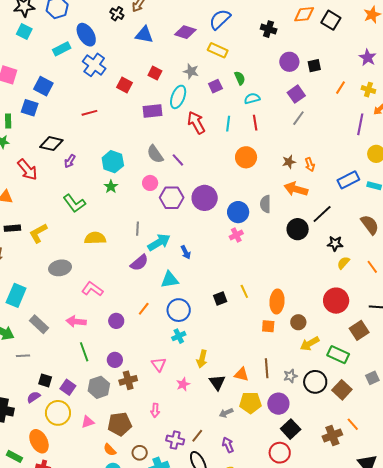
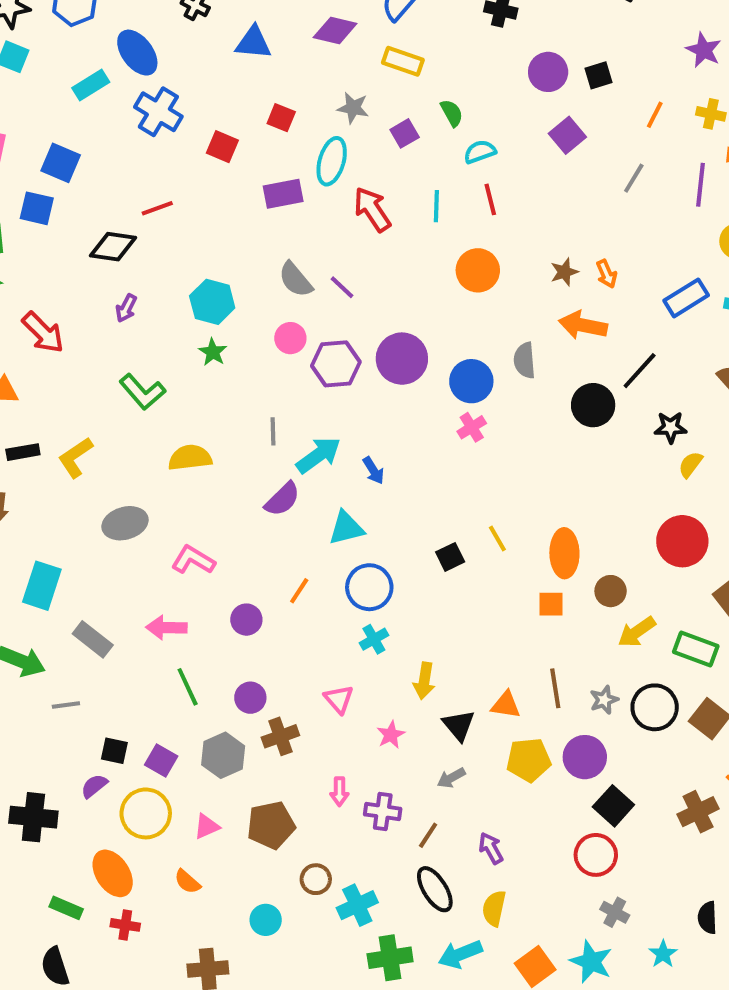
gray line: (298, 118) -> (634, 178), moved
black diamond: (51, 144) -> (113, 247), moved
gray arrow: (226, 413) -> (451, 778), moved
purple cross: (175, 440) -> (383, 812), moved
orange semicircle: (110, 450) -> (187, 882), moved

